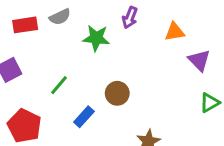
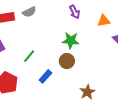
purple arrow: (130, 18) -> (75, 12), turned -48
green star: (96, 38) -> (71, 40), moved

